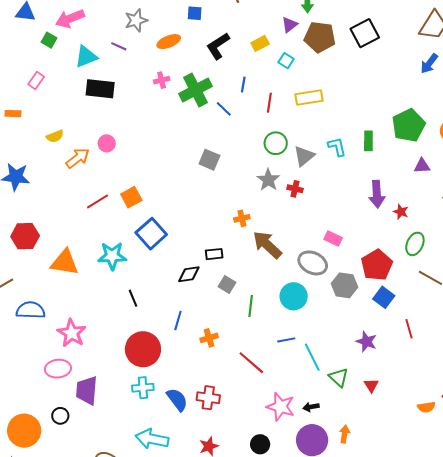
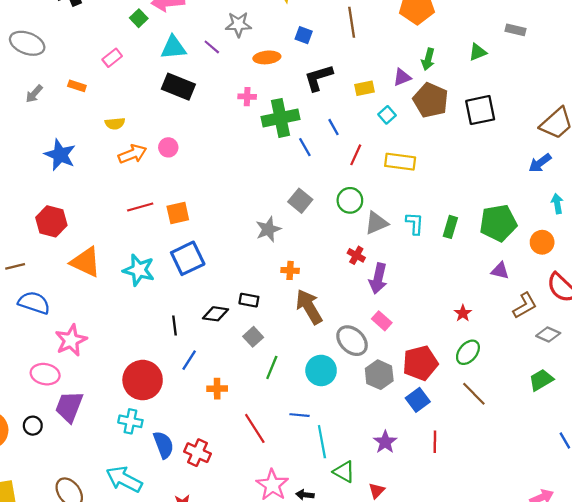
blue line: (243, 85) -> (333, 127), turned -56
gray square: (209, 160) -> (300, 201), moved
gray star: (268, 180) -> (268, 229), moved
purple arrow: (377, 194) -> (378, 279), moved
black line: (133, 298) -> (174, 325), moved
green triangle: (339, 377) -> (344, 472), turned -30

